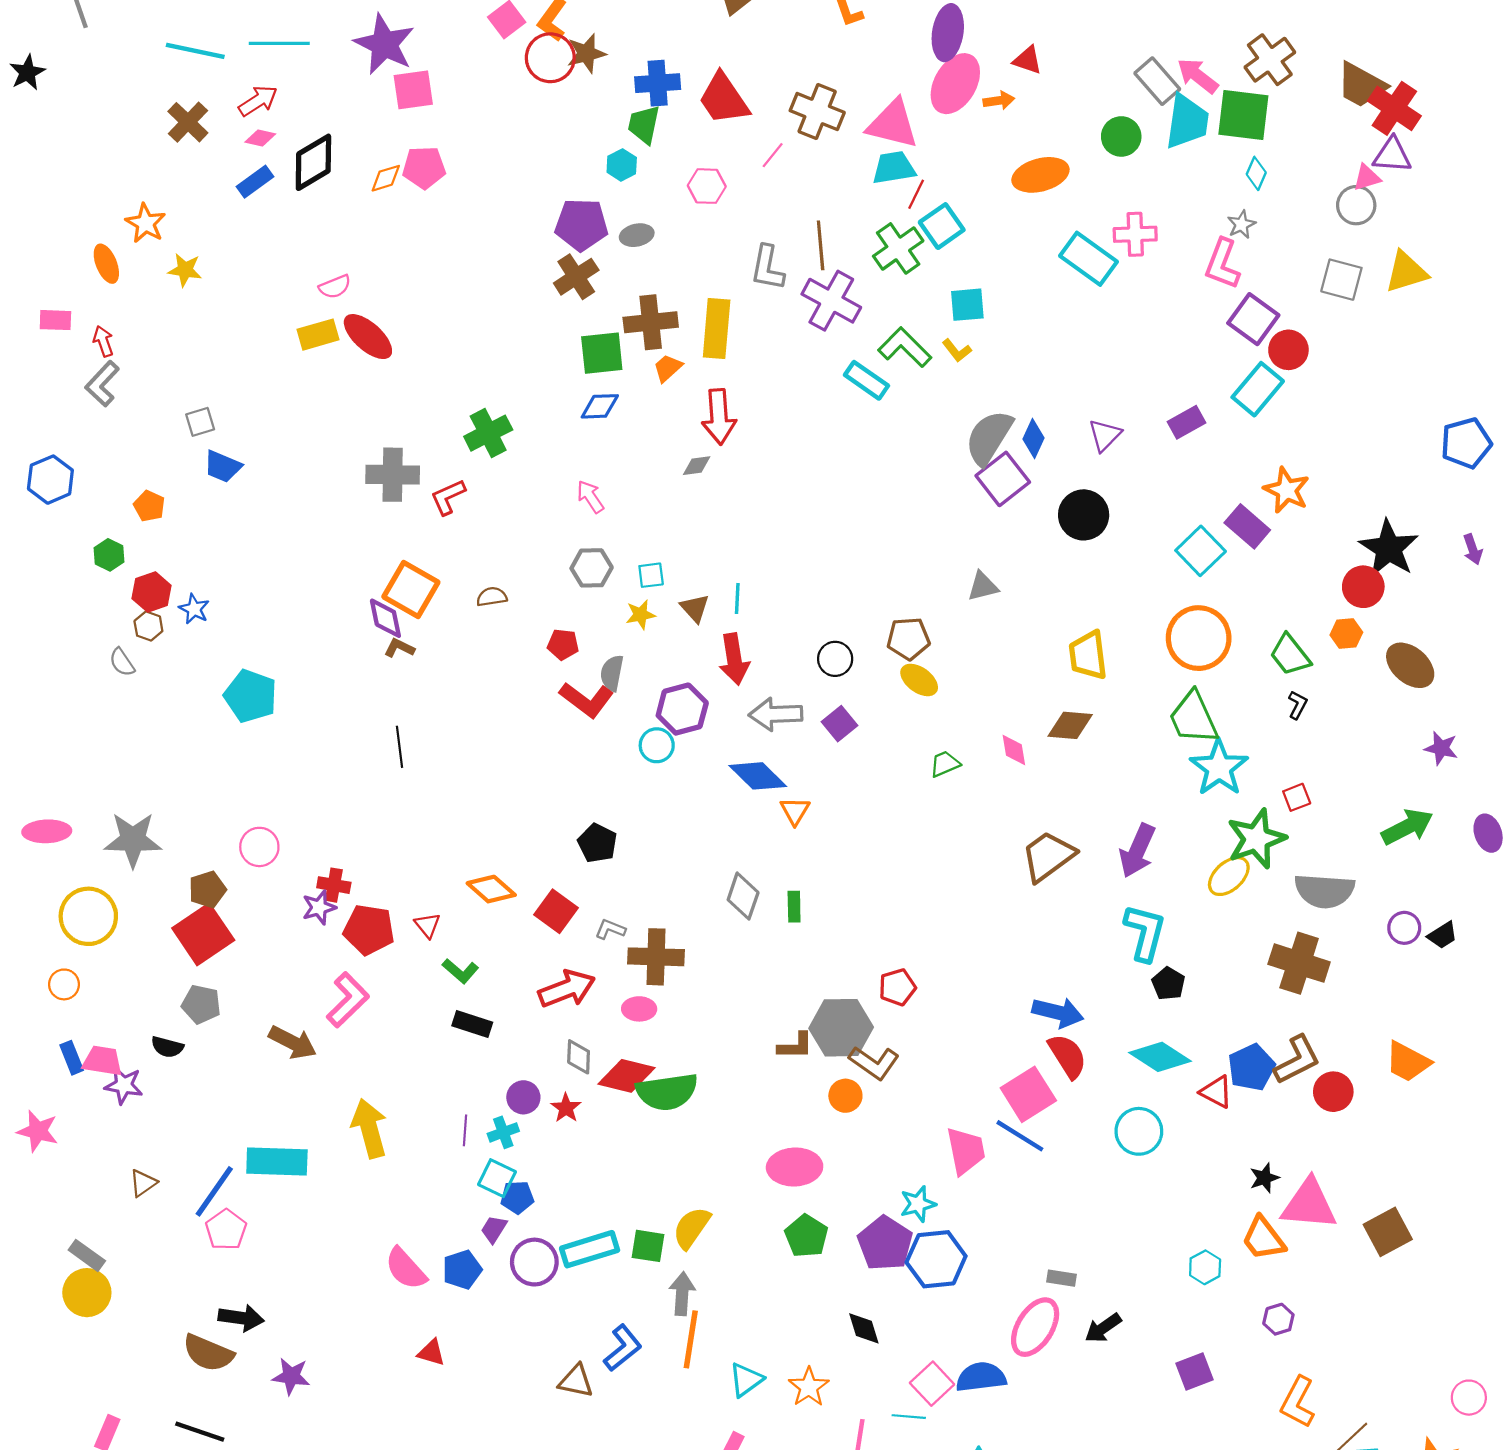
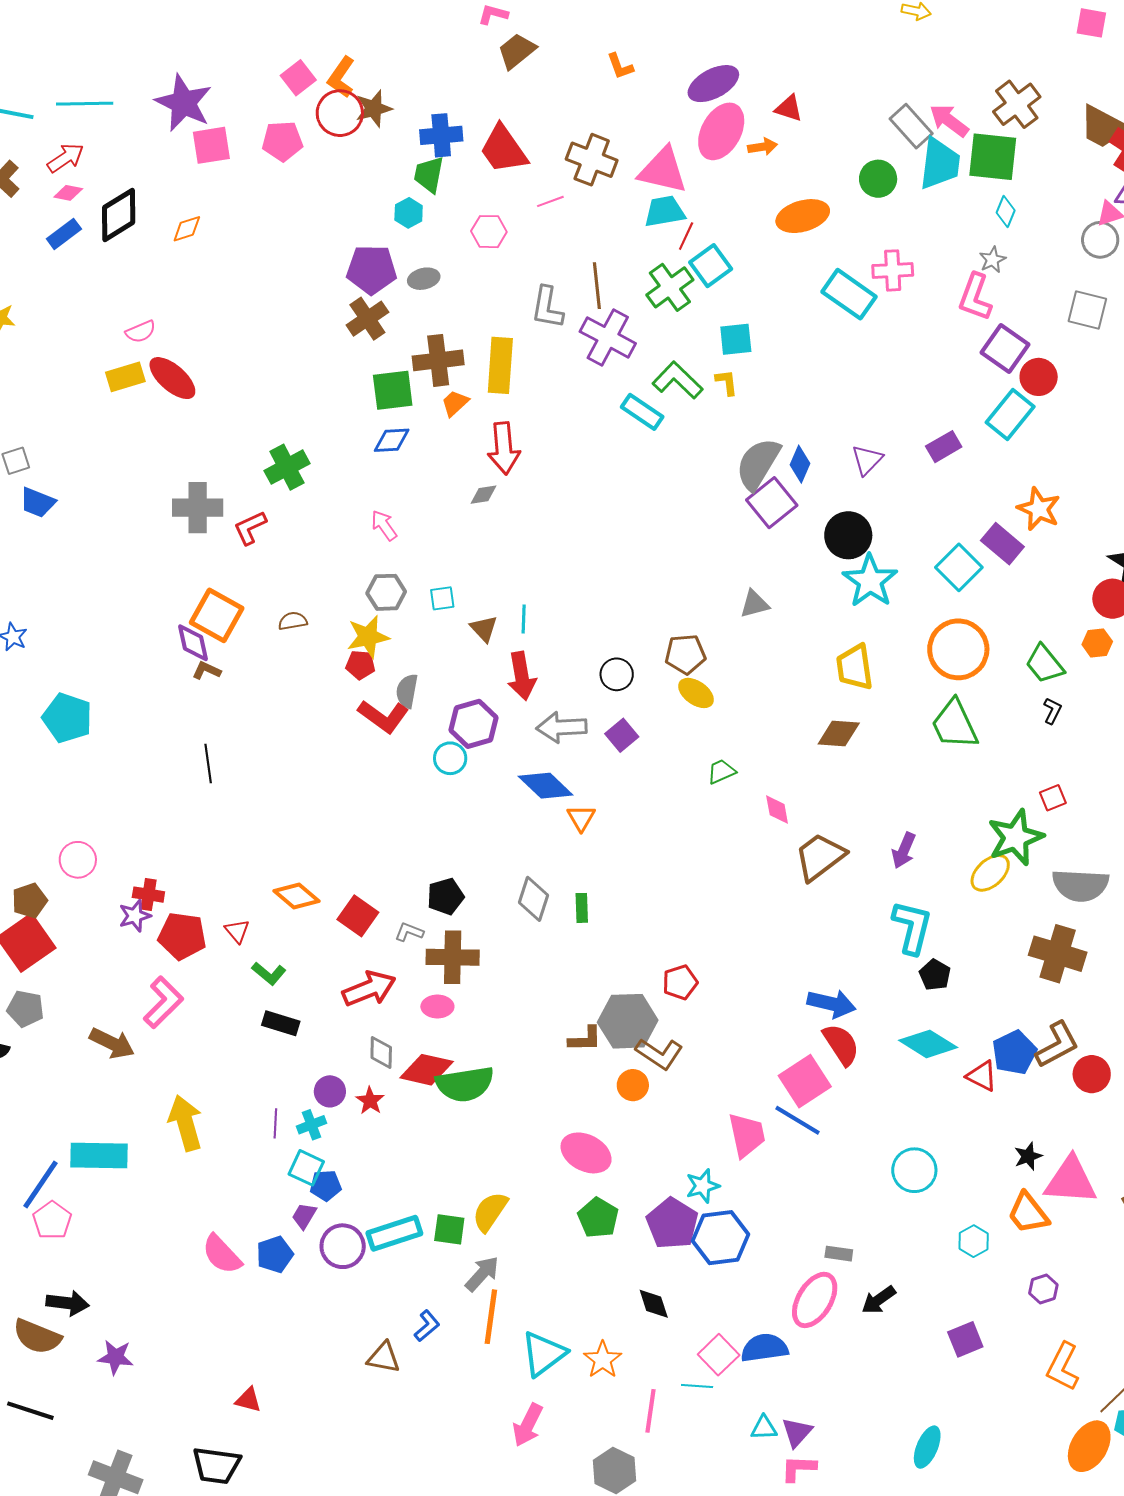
purple ellipse: (948, 33) -> (713, 84), turned 54
pink line: (773, 155) -> (550, 201), turned 32
pink pentagon: (424, 167) -> (282, 141), moved
yellow L-shape: (957, 350) -> (727, 382), turned -148
yellow star: (641, 615) -> (368, 637), moved, size x1.5
pink diamond: (1014, 750) -> (777, 810), moved
cyan star: (1219, 768) -> (870, 581), moved
black pentagon: (597, 843) -> (446, 896), moved, turned 30
purple arrow: (1137, 851) -> (904, 850), size x0.7
cyan circle: (1139, 1131) -> (914, 1170), moved
pink ellipse: (795, 1167) -> (586, 1153), turned 30
gray arrow: (682, 1294) -> (482, 1274), turned 39
blue L-shape: (623, 1348) -> (427, 1326), size x0.7
red triangle: (431, 1353) -> (248, 1400), moved
cyan triangle: (746, 1380) -> (544, 1354), size x1.4

